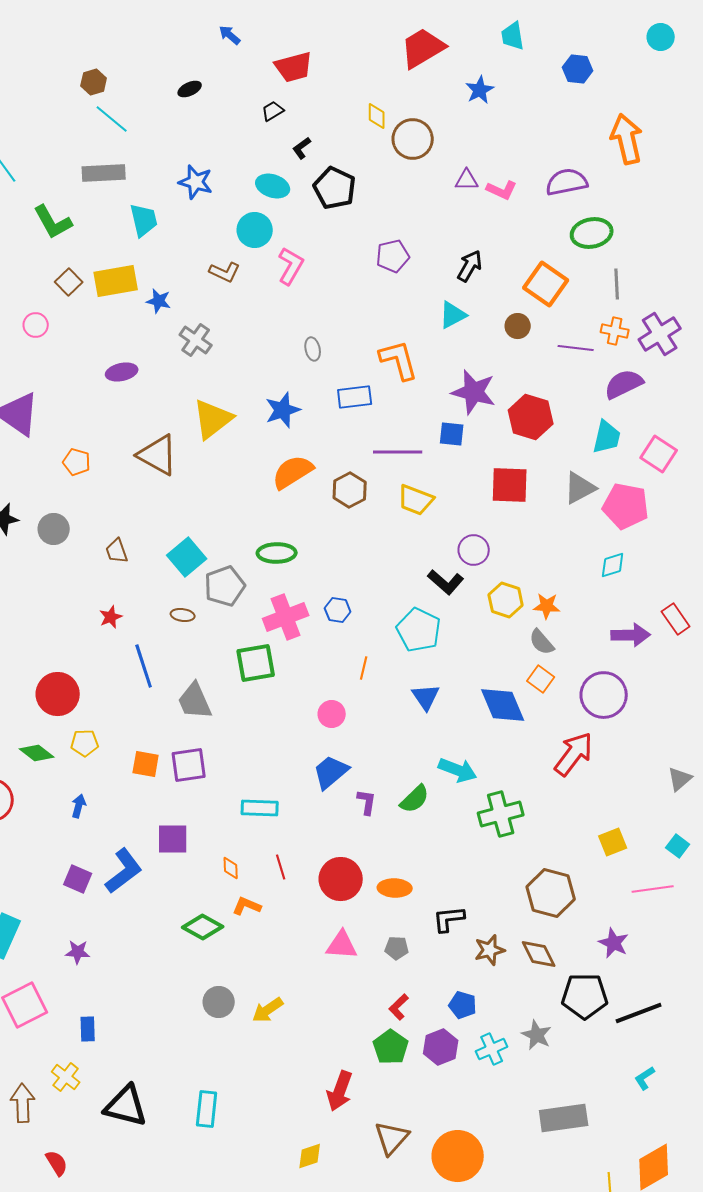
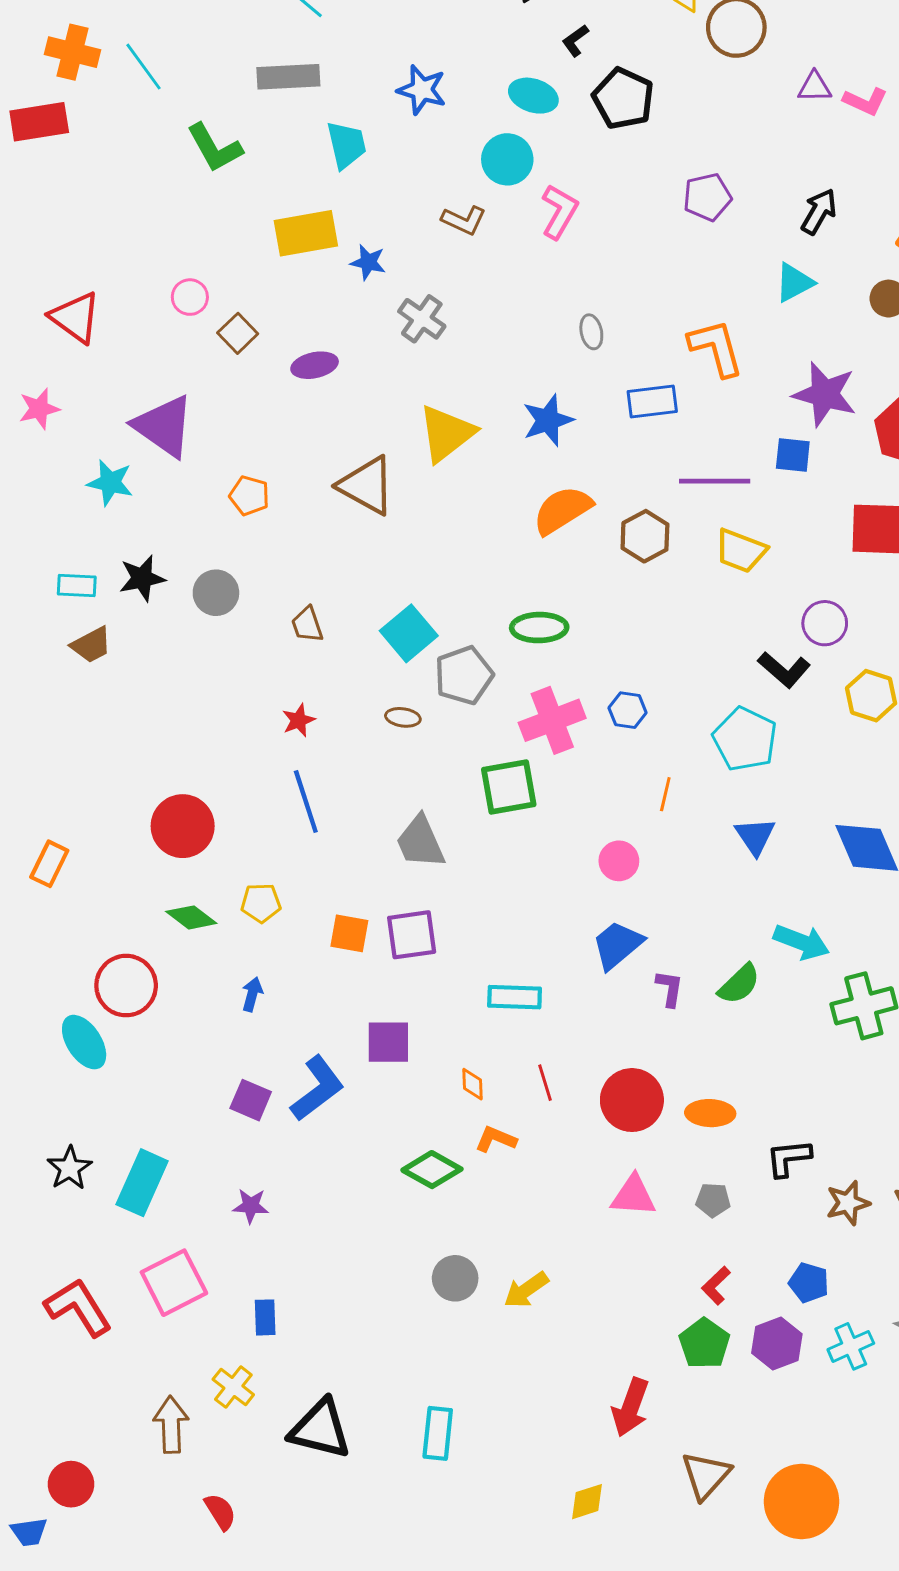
brown square: (69, 282) -> (238, 333), moved
blue line: (144, 666) -> (306, 801), moved
red circle: (58, 694) -> (183, 826), moved

